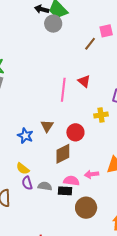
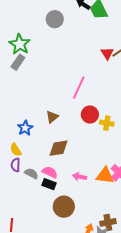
gray circle: (53, 24) -> (55, 19), moved
red triangle: (84, 81) -> (107, 53), moved
red circle: (75, 132) -> (90, 115), moved
blue star: (25, 136) -> (25, 128), moved
pink semicircle: (71, 181) -> (50, 172), moved

